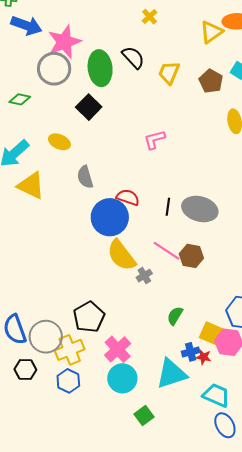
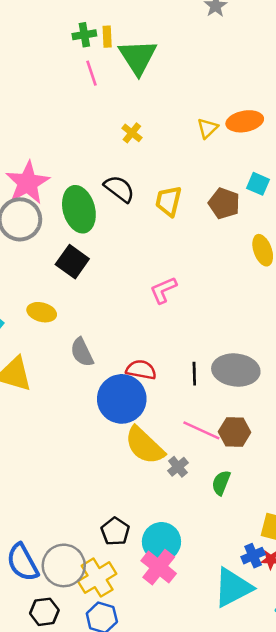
yellow triangle: (211, 32) -> (208, 128), moved, size x0.7
green semicircle: (175, 316) -> (221, 483), moved
black pentagon: (89, 317) -> (115, 531), size x0.7
cyan circle: (122, 378) -> (161, 542), moved

